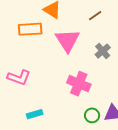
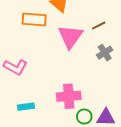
brown line: (95, 16) -> (99, 26), moved
pink cross: (79, 84) -> (69, 96), moved, turned -35

